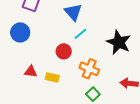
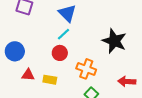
blue circle: (20, 32) -> (15, 51), moved
cyan line: (80, 34) -> (63, 34), moved

